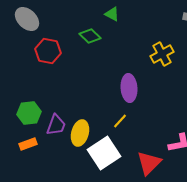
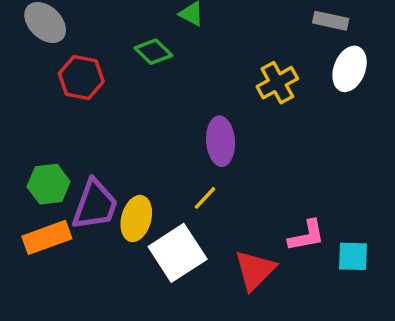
purple trapezoid: (56, 125) -> (95, 205), size x1.4
orange rectangle: (28, 144) -> (47, 237), size x1.5

